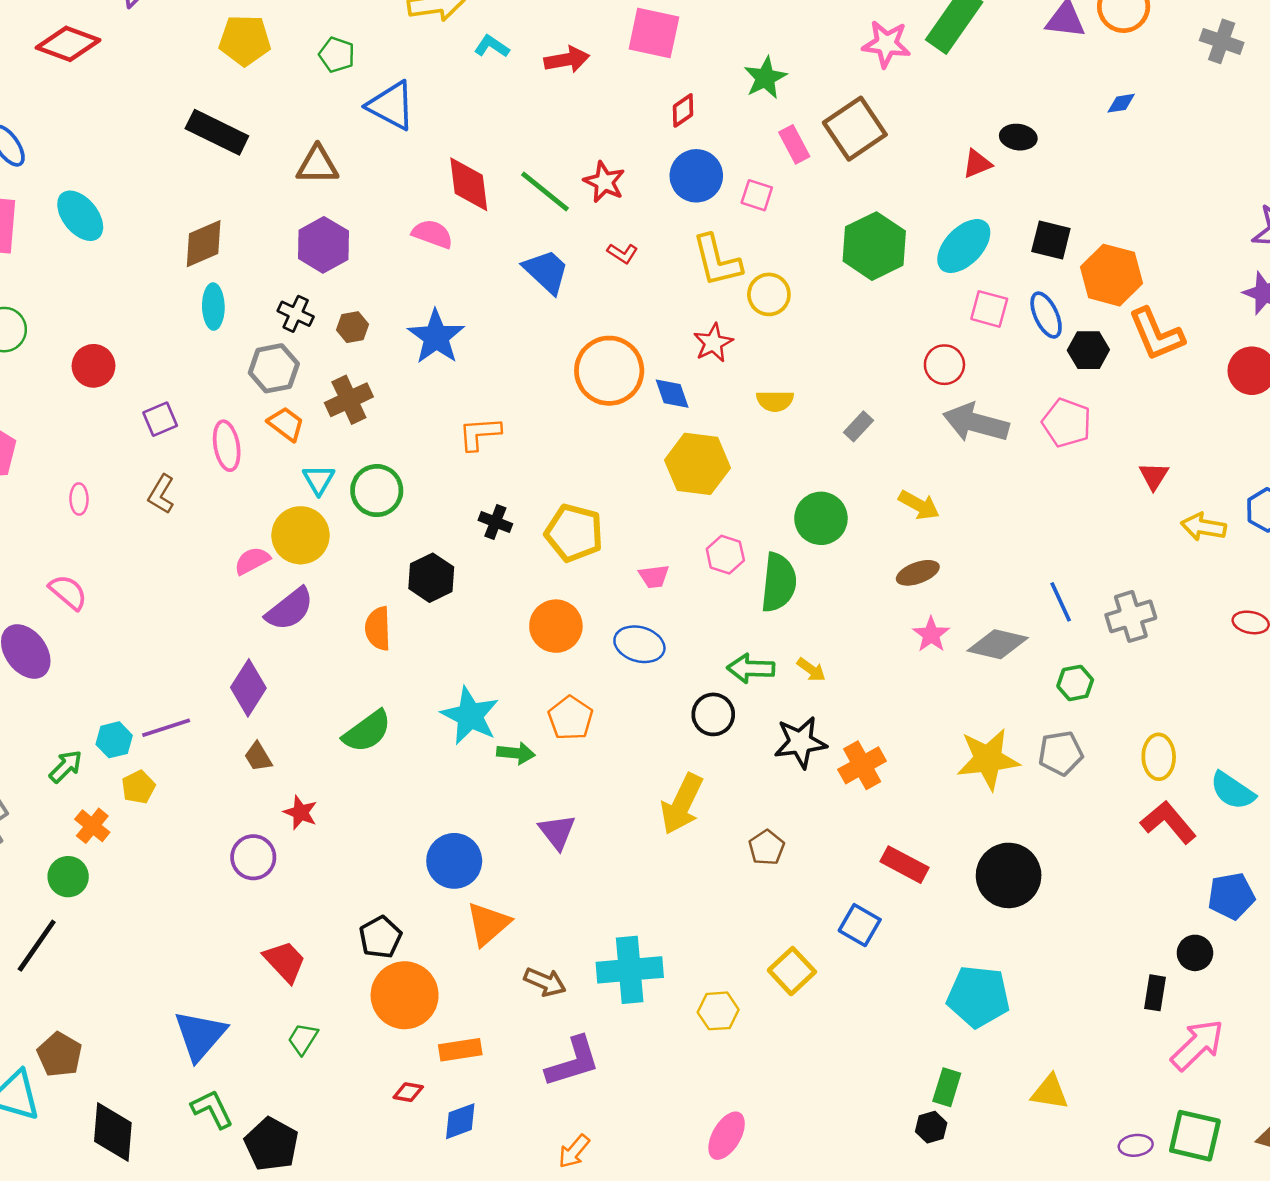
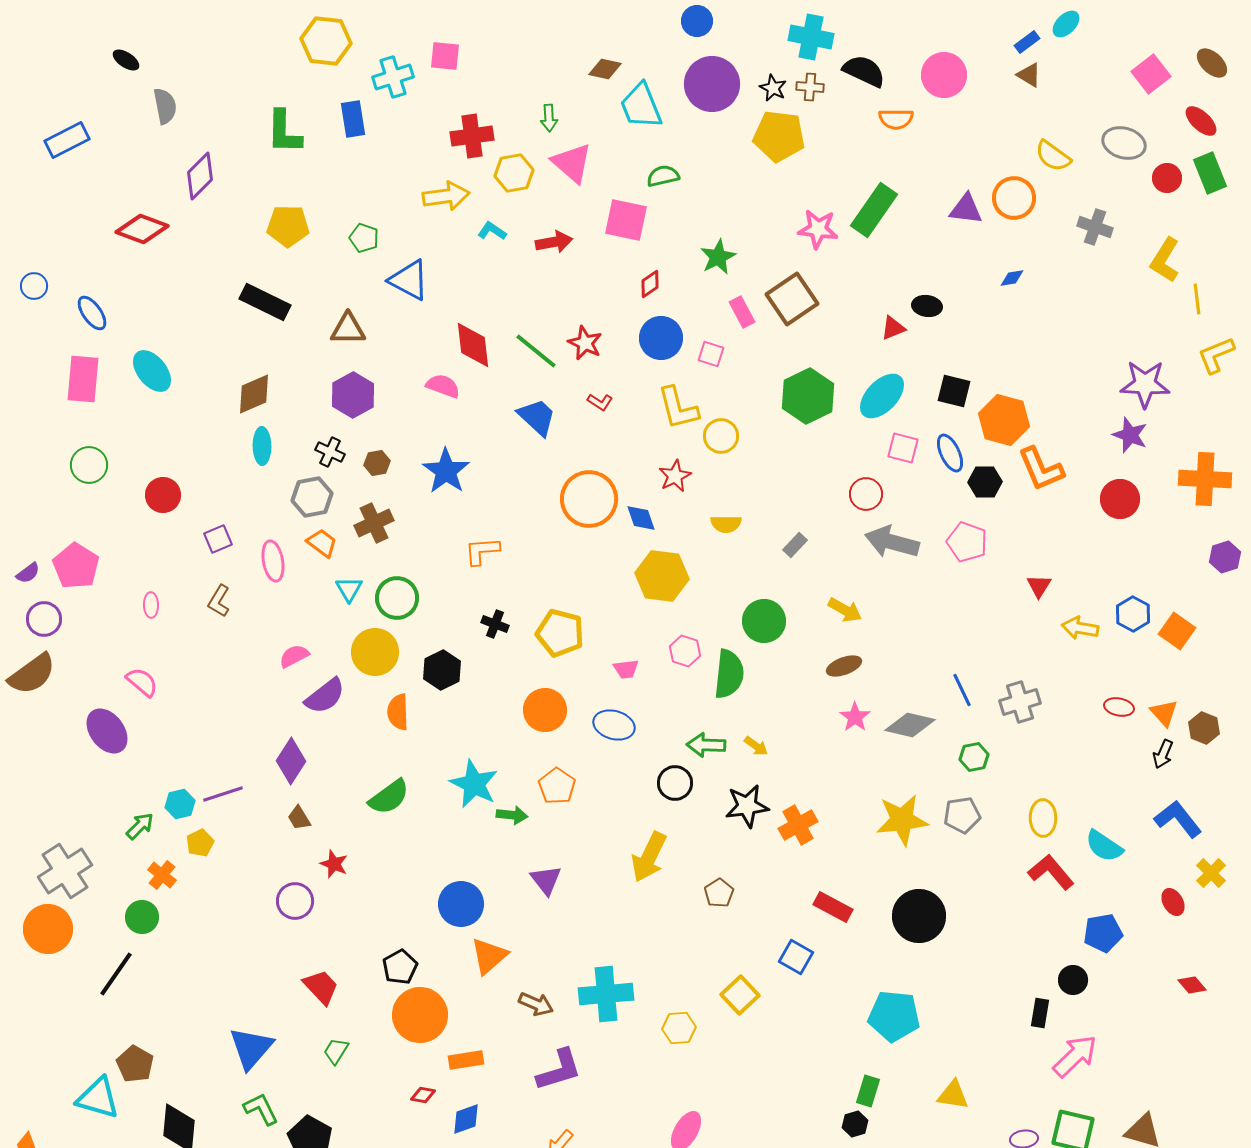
yellow circle: (300, 535) -> (375, 652), moved

